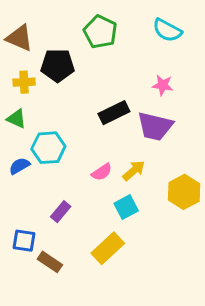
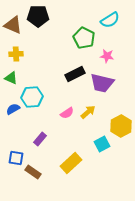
cyan semicircle: (167, 30) -> (110, 20), turned -60
green pentagon: (100, 32) -> (84, 38), moved
black pentagon: (58, 65) -> (38, 16), moved
cyan square: (126, 207) -> (102, 144), moved

